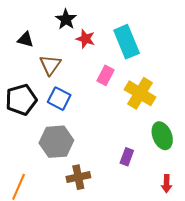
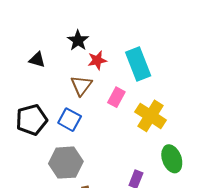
red star: (85, 39) -> (97, 60), turned -30
brown triangle: (50, 65) -> (81, 85), moved

